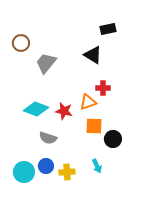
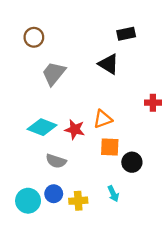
brown circle: (21, 43) -> (34, 37), moved
red cross: (103, 88) -> (153, 103), moved

